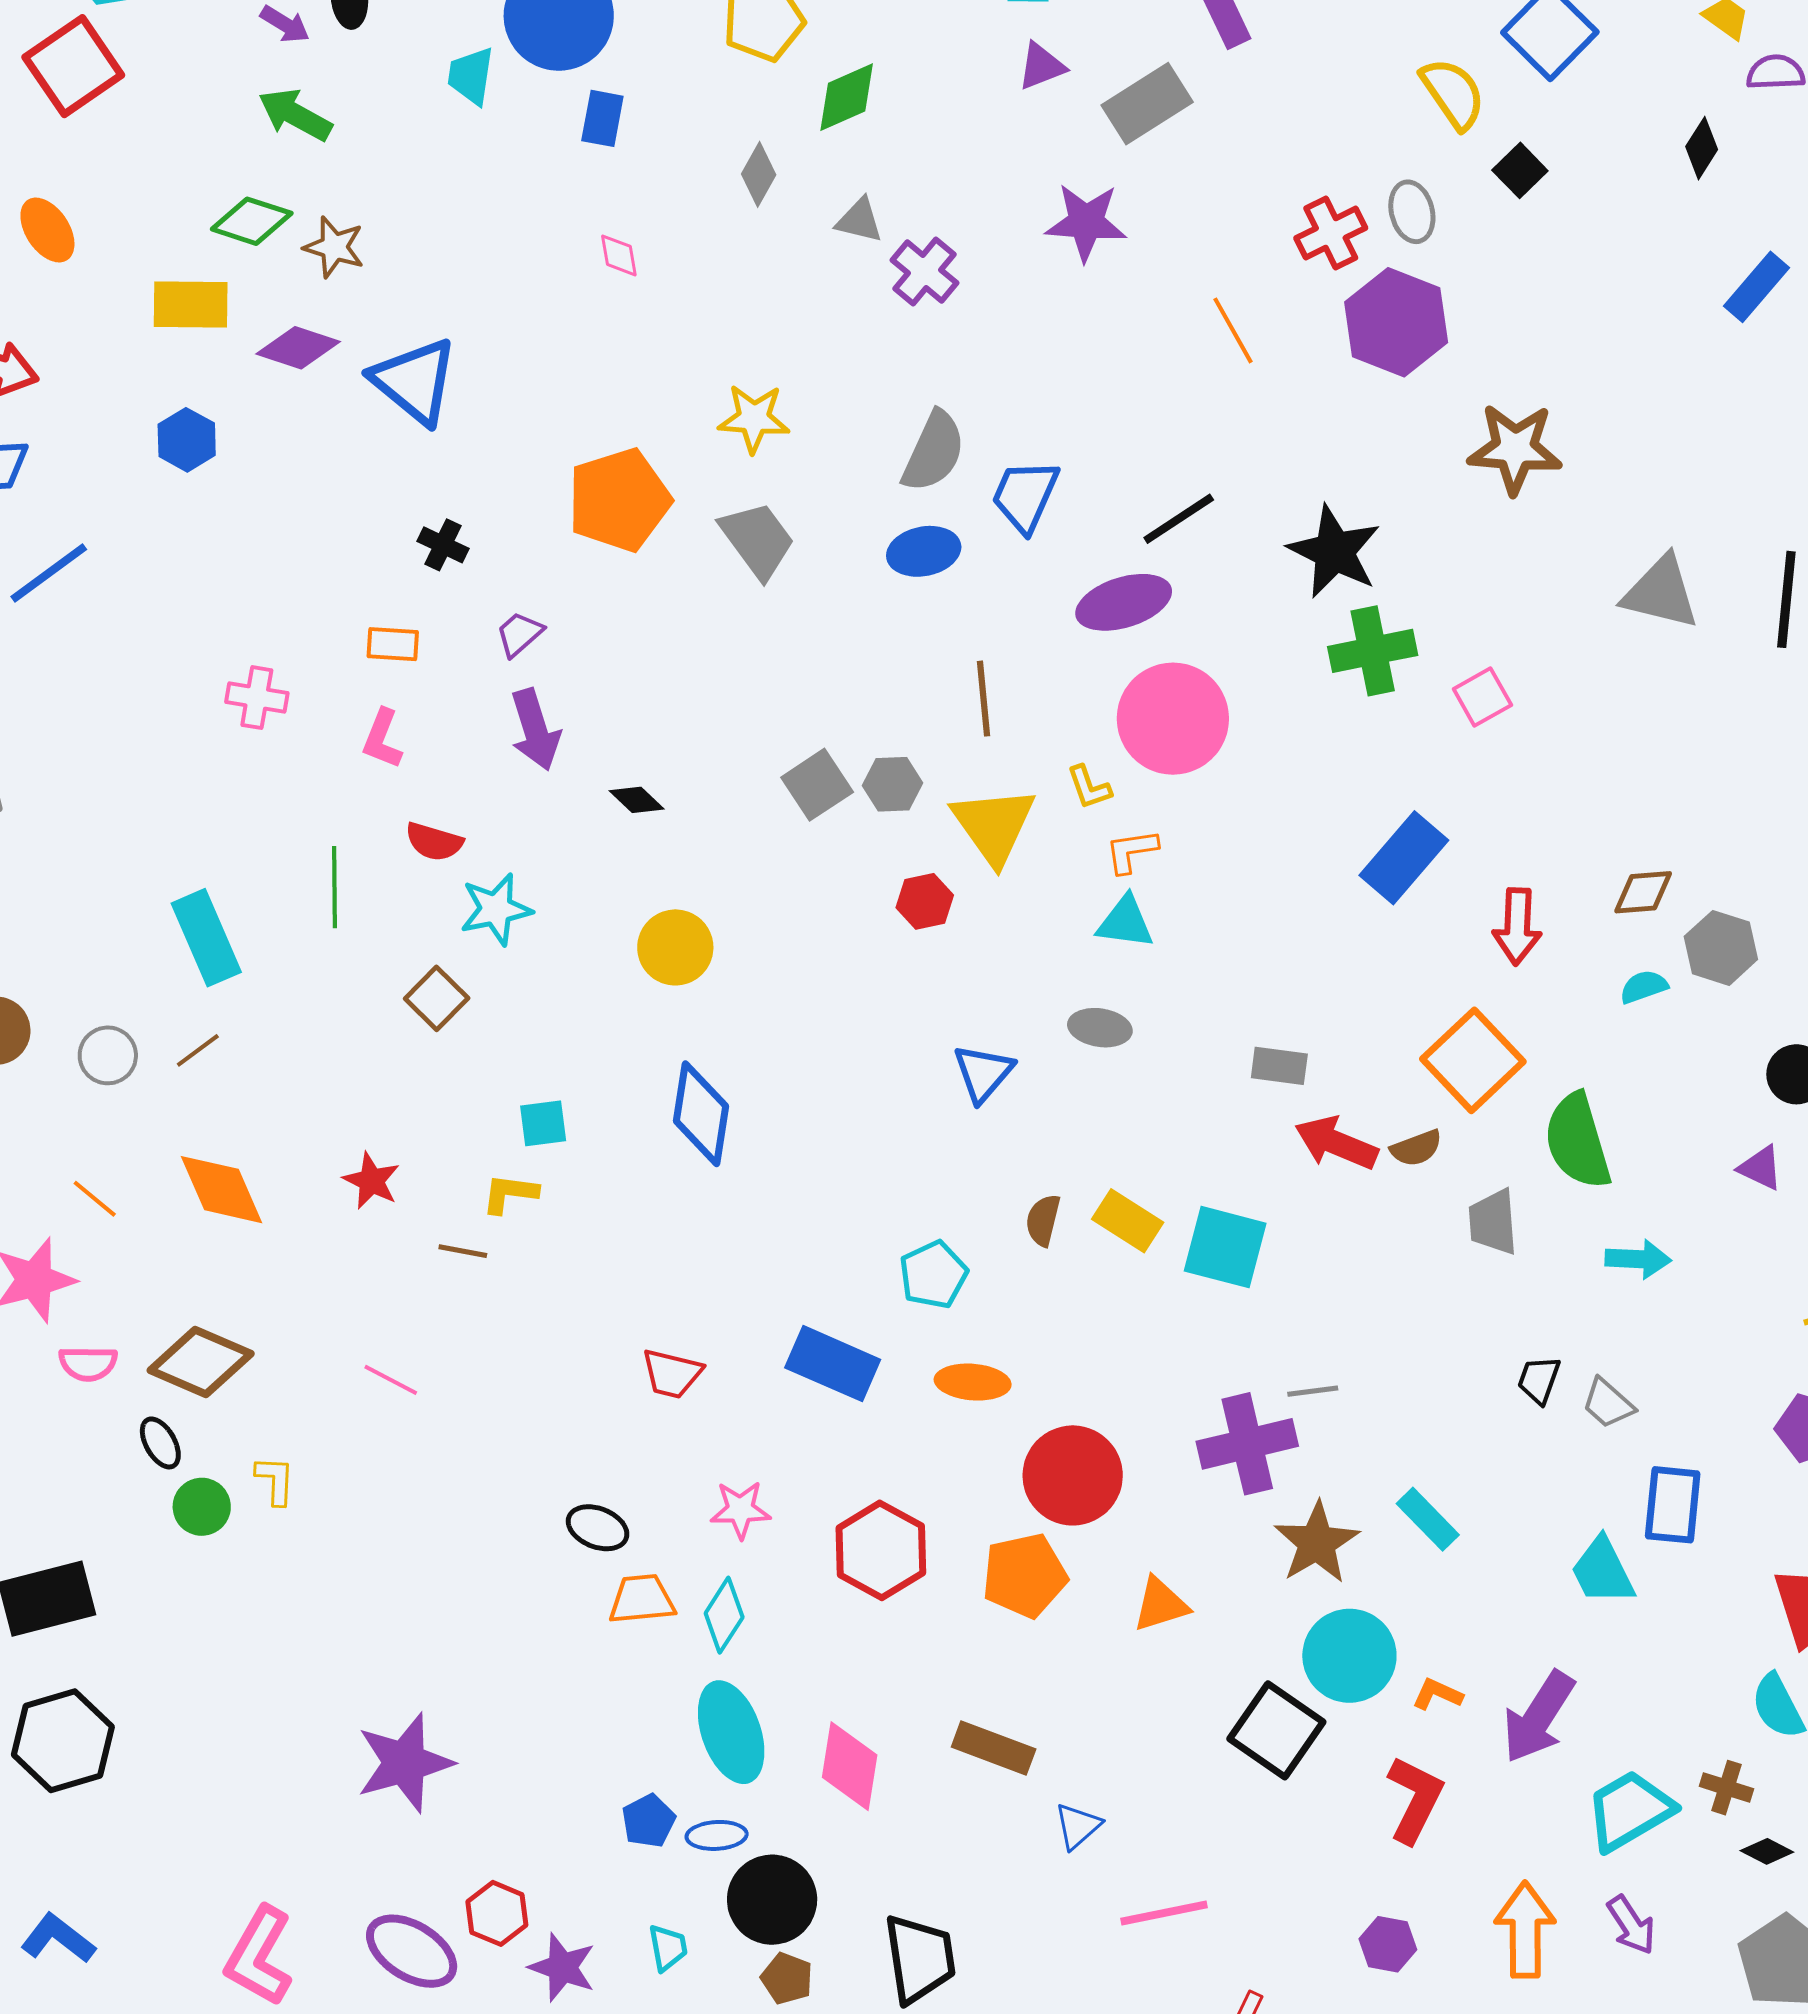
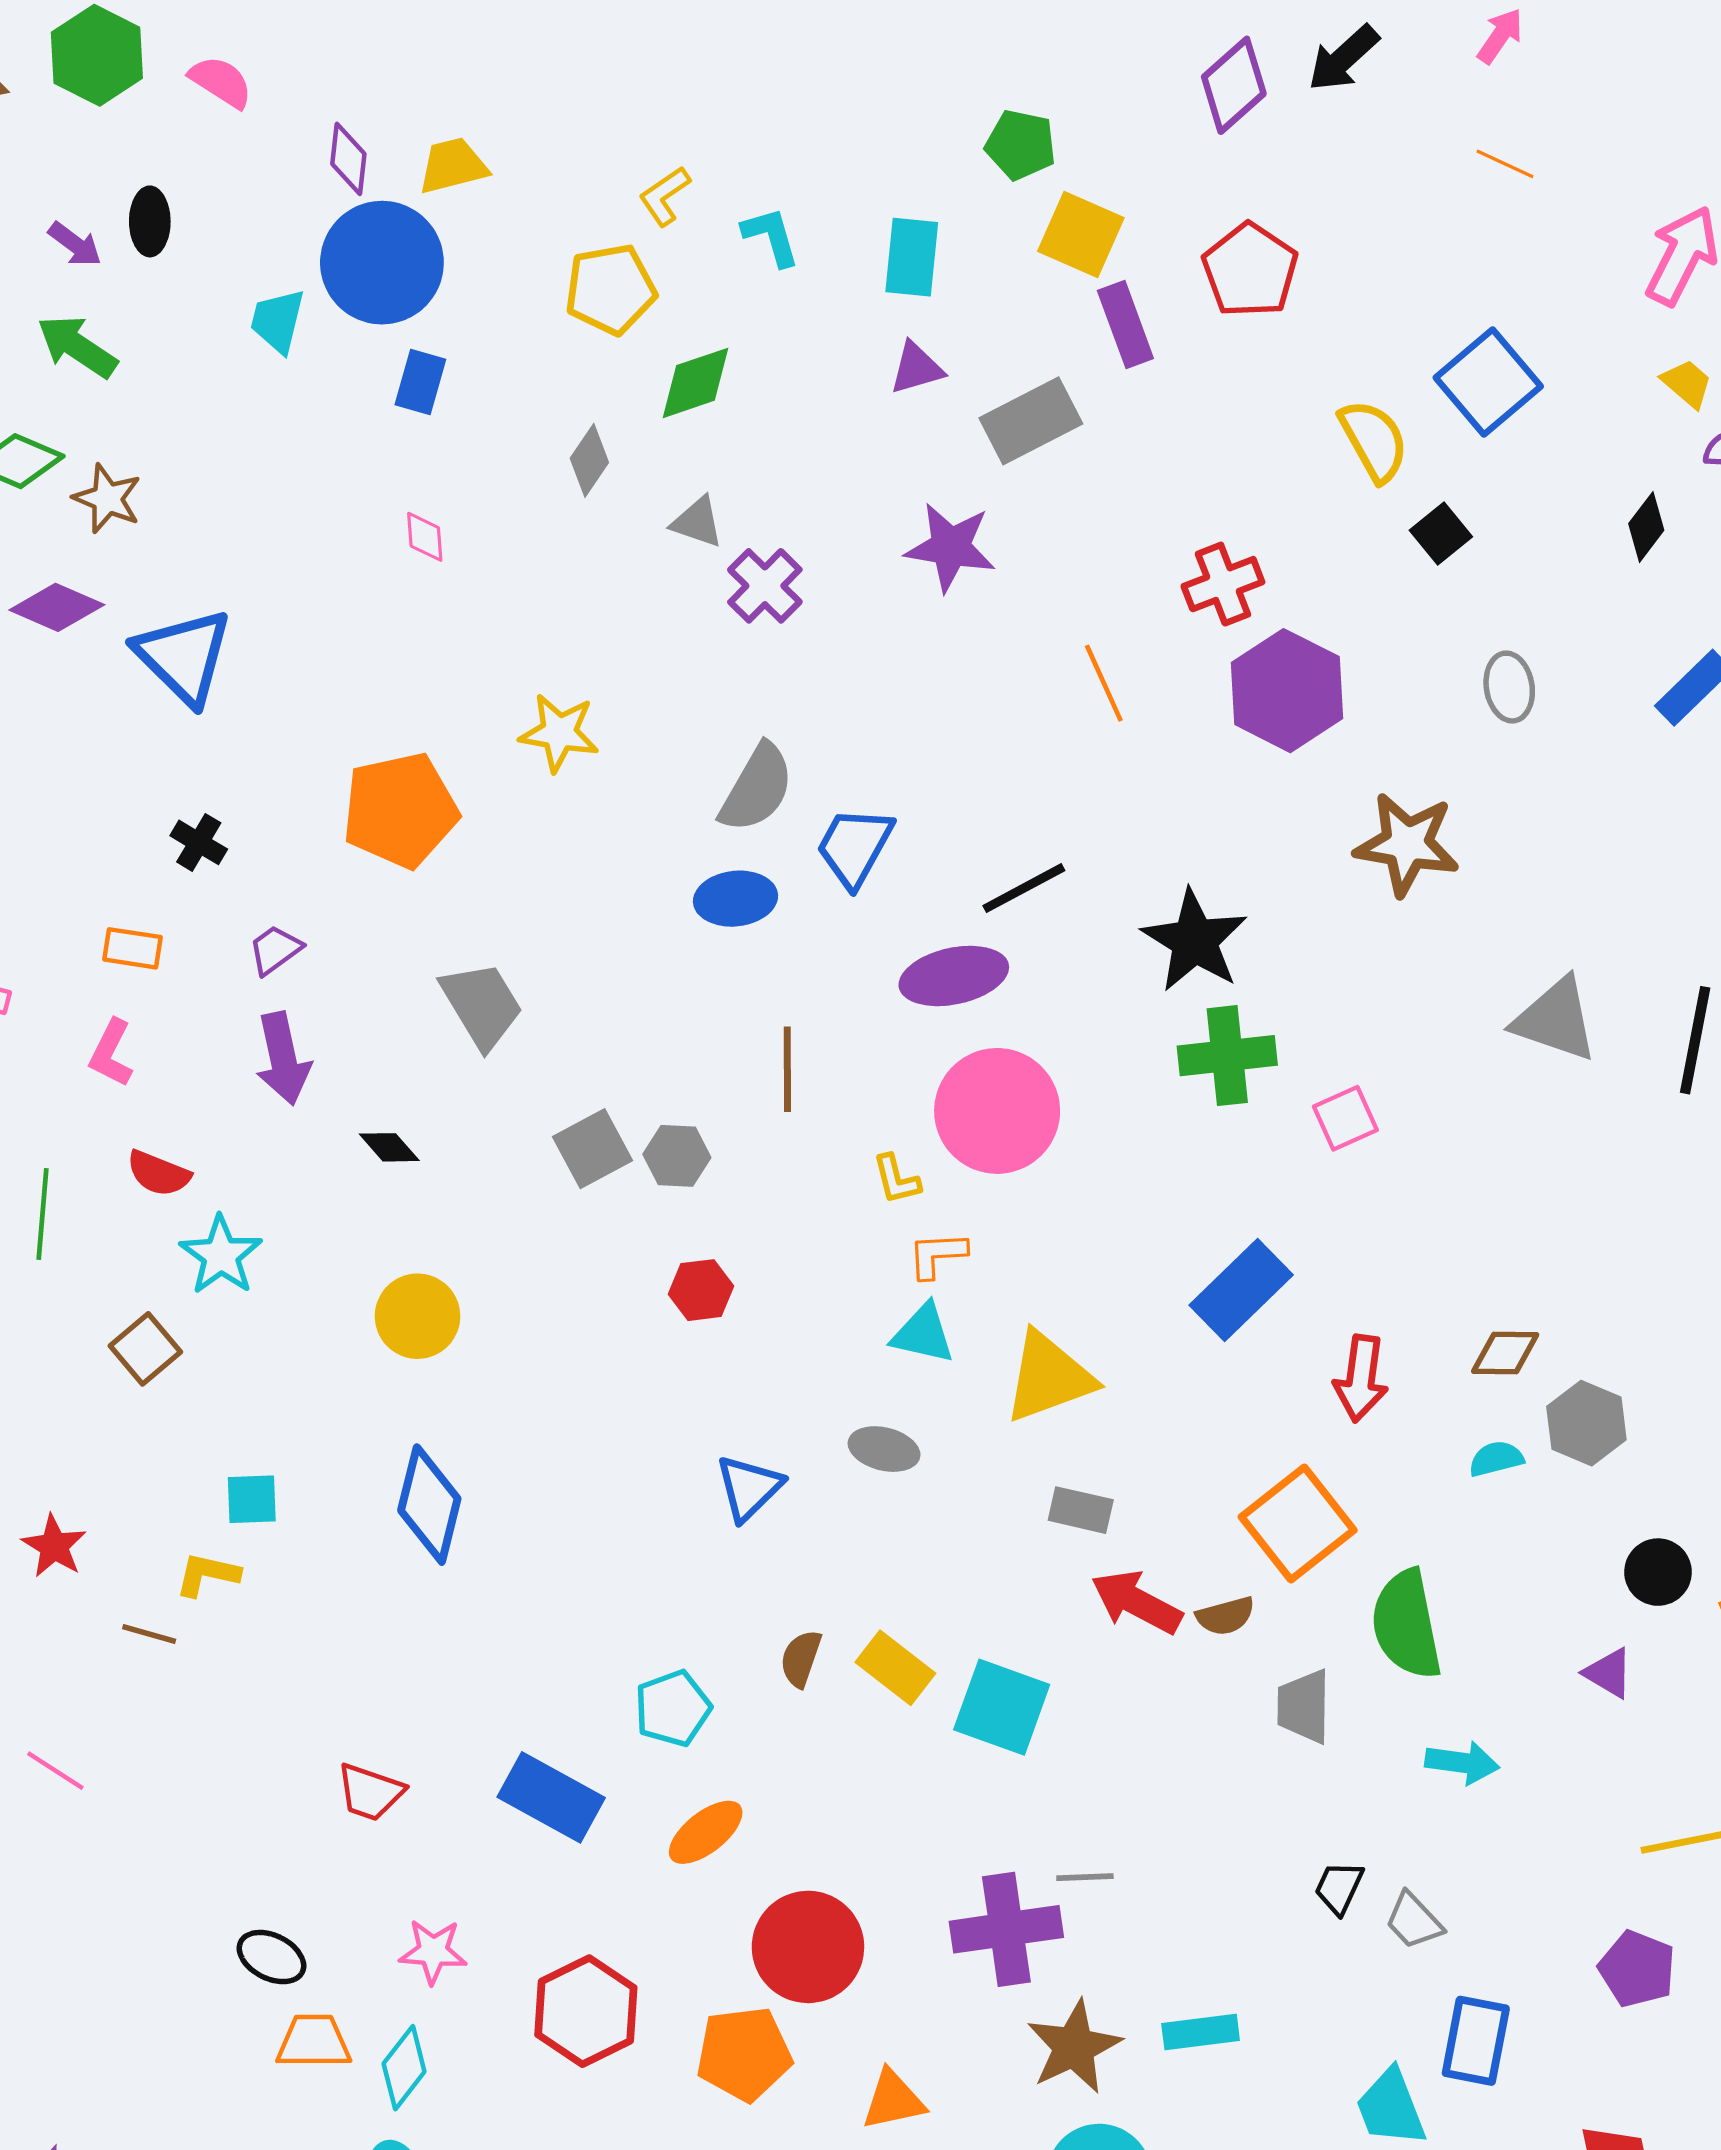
gray ellipse: (1412, 212) -> (1509, 687), moved
gray trapezoid: (757, 540) -> (482, 1005), moved
yellow triangle: (994, 825) -> (1049, 1377), moved, turned 40
cyan star: (496, 909) -> (221, 1255), turned -30
orange ellipse: (973, 1382) -> (706, 1832), turned -48
cyan rectangle: (1428, 1519) -> (1201, 2032), turned -58

